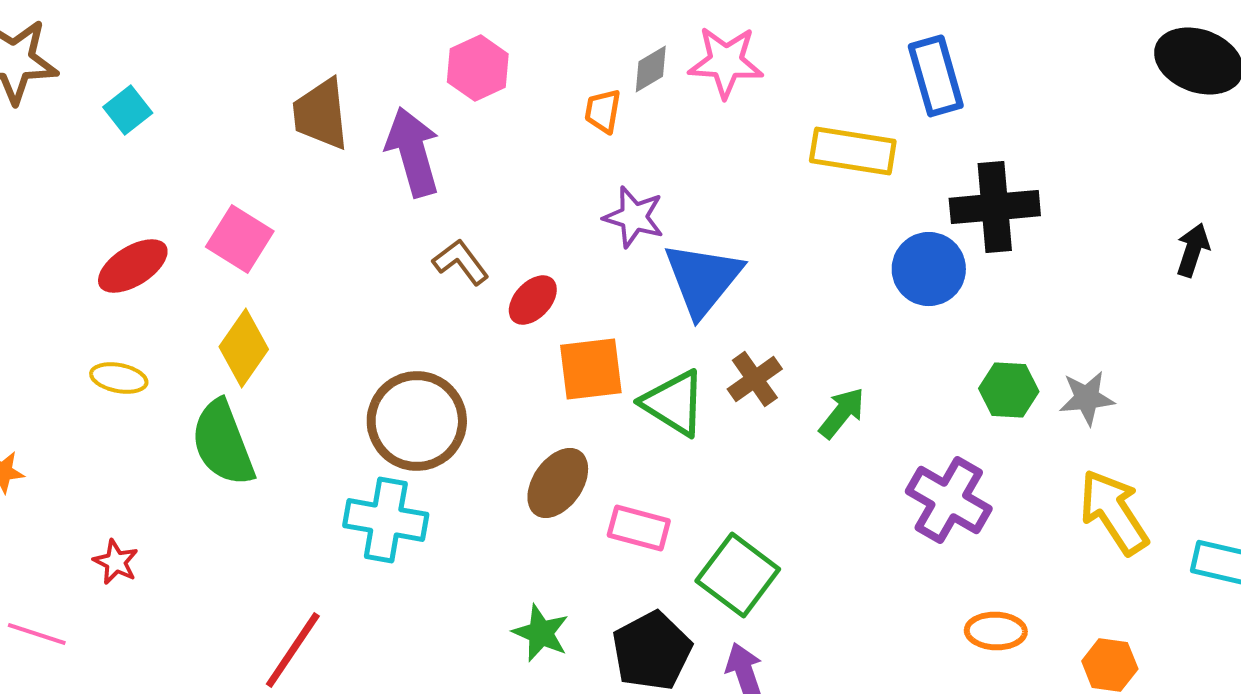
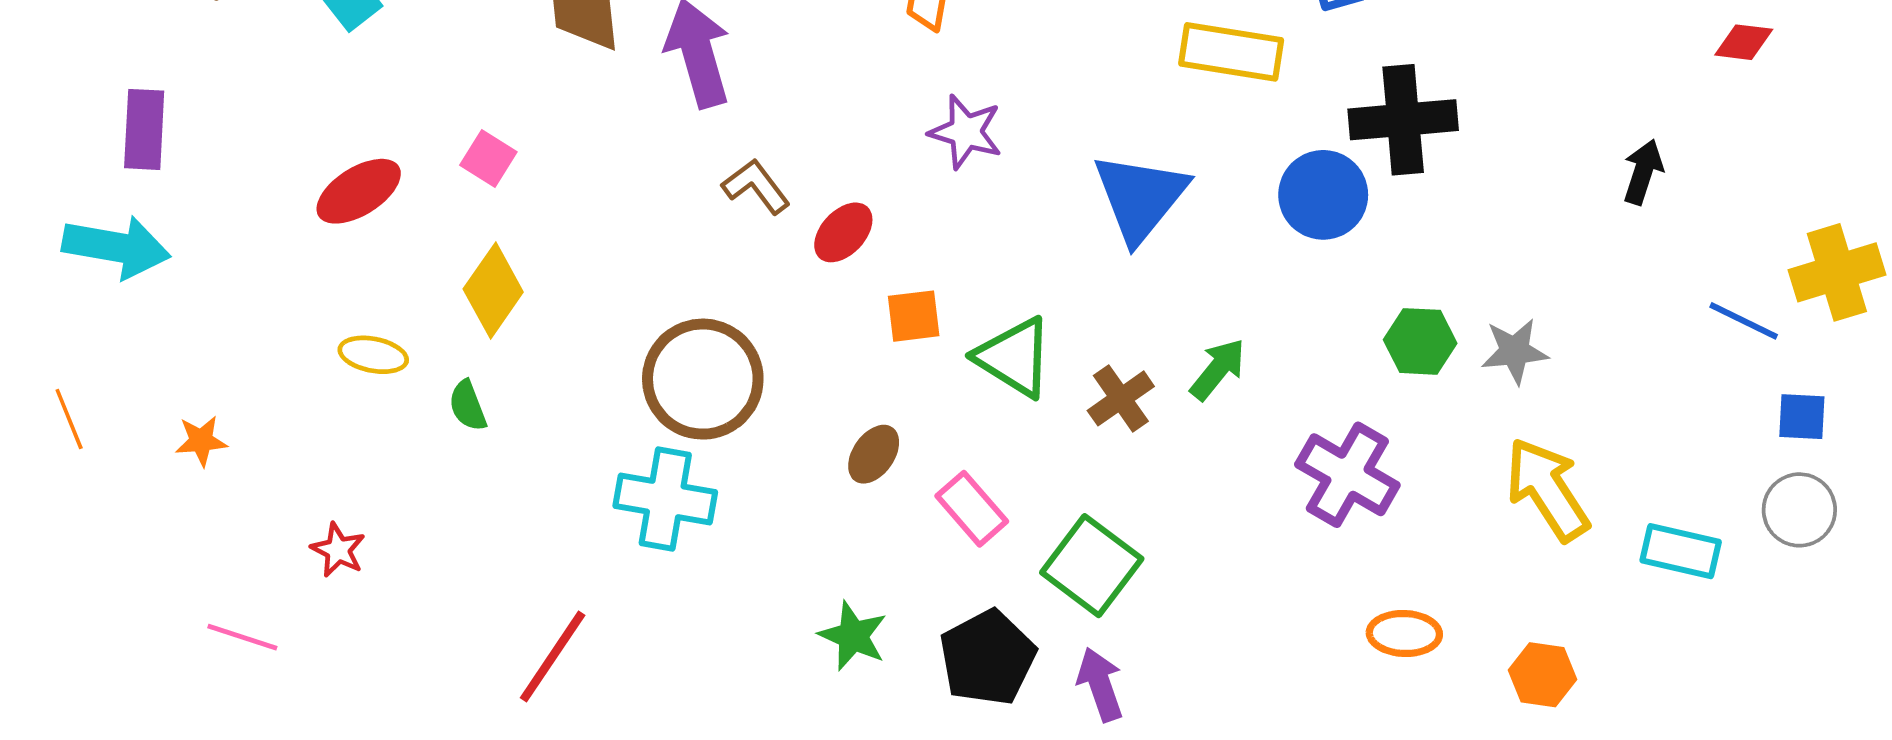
pink square: (240, 239) -> (488, 159), size x0.7
blue triangle: (703, 279) -> (1140, 197), moved
orange square: (591, 369) -> (914, 316), size x0.7
yellow ellipse: (119, 378) -> (373, 355), moved
brown cross: (755, 379) -> (1121, 398), moved
green semicircle: (223, 443) -> (468, 406), size x0.5
brown ellipse: (558, 483) -> (874, 454), size x0.7
pink rectangle: (639, 528) -> (972, 509), turned 34

